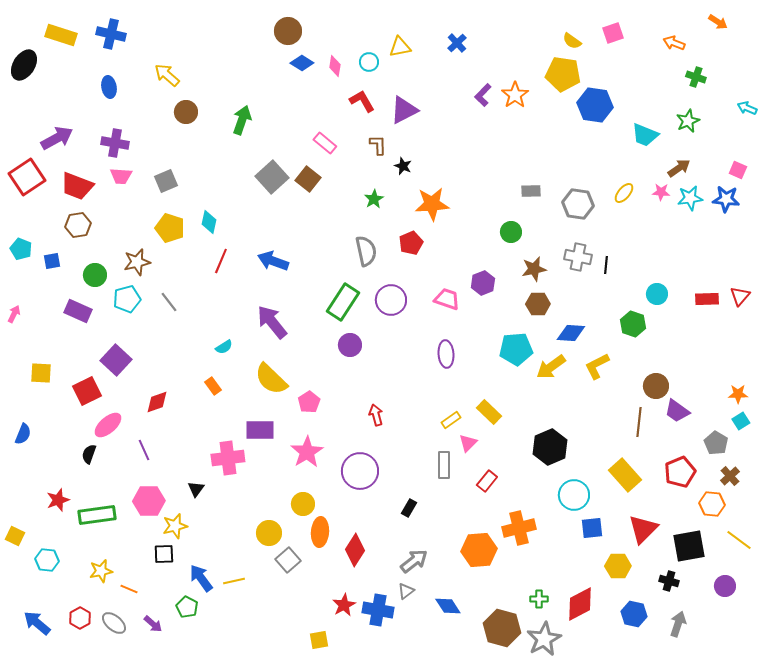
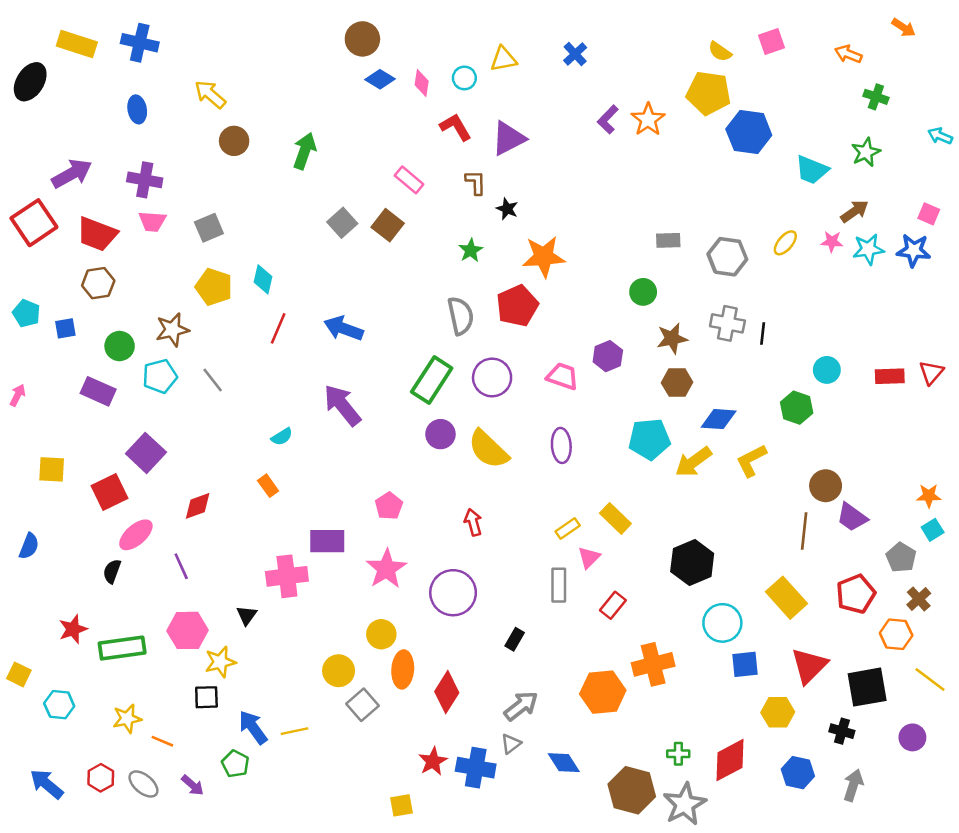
gray square: (272, 177) -> (342, 223), size x0.7
red pentagon: (411, 243) -> (517, 306), size x1.4
yellow semicircle: (271, 379) -> (488, 449), moved

